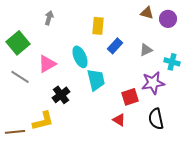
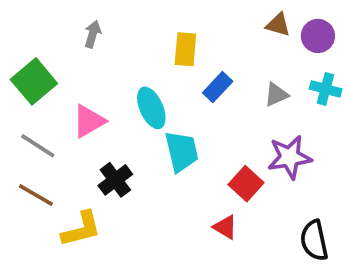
cyan cross: (172, 62) -> (326, 89), moved
red square: (130, 97) -> (246, 184), turned -30
black semicircle: (156, 119) -> (314, 240), moved
brown line: (15, 132) -> (36, 195), moved, turned 36

